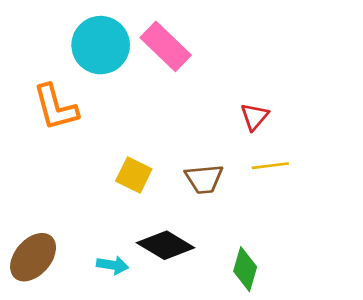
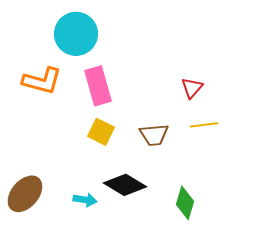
pink rectangle: (166, 46) -> (98, 86), moved, turned 30
orange L-shape: (56, 107) -> (42, 81), turned -60

